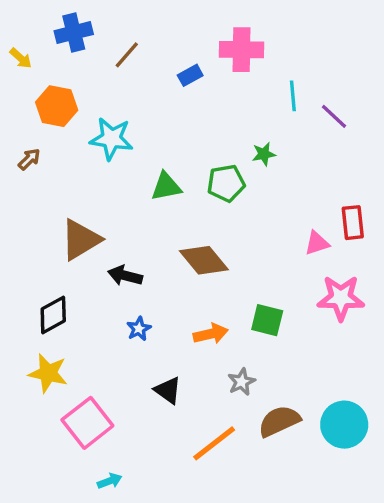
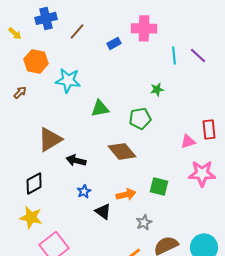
purple line: (334, 116) -> (198, 55), moved
green pentagon: (226, 183) -> (140, 118), moved
black triangle: (168, 390) -> (103, 211), moved

